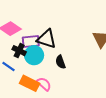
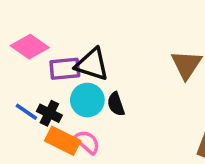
black cross: (19, 51) -> (49, 113), moved
cyan circle: (34, 55) -> (87, 100), moved

